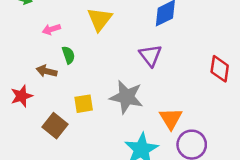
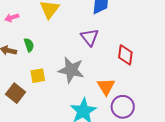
green semicircle: (68, 55) -> (29, 45), moved
red diamond: (220, 69) -> (125, 55), moved

